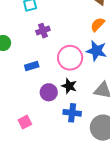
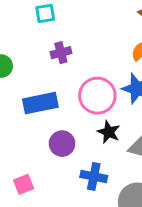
blue rectangle: (32, 66) -> (40, 103), size x1.6
black star: (69, 86) -> (109, 132), moved

